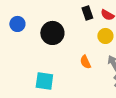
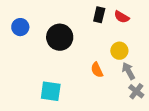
black rectangle: (87, 13) -> (99, 15), turned 32
yellow circle: (105, 36) -> (119, 51), moved

